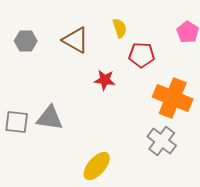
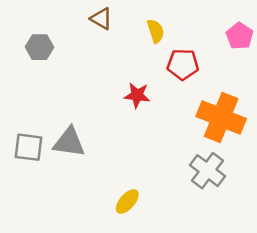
brown triangle: (76, 40) -> (101, 19), moved, size x0.7
yellow ellipse: (97, 166) -> (127, 201), size x0.7

